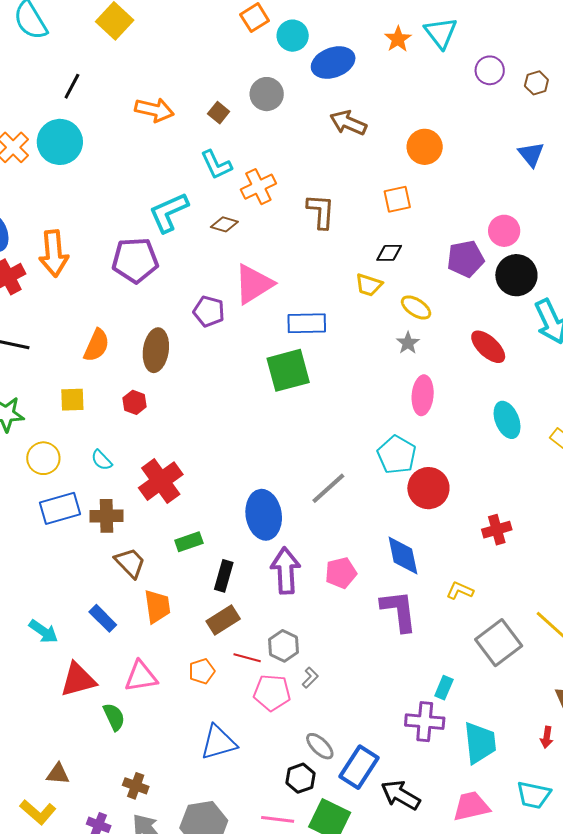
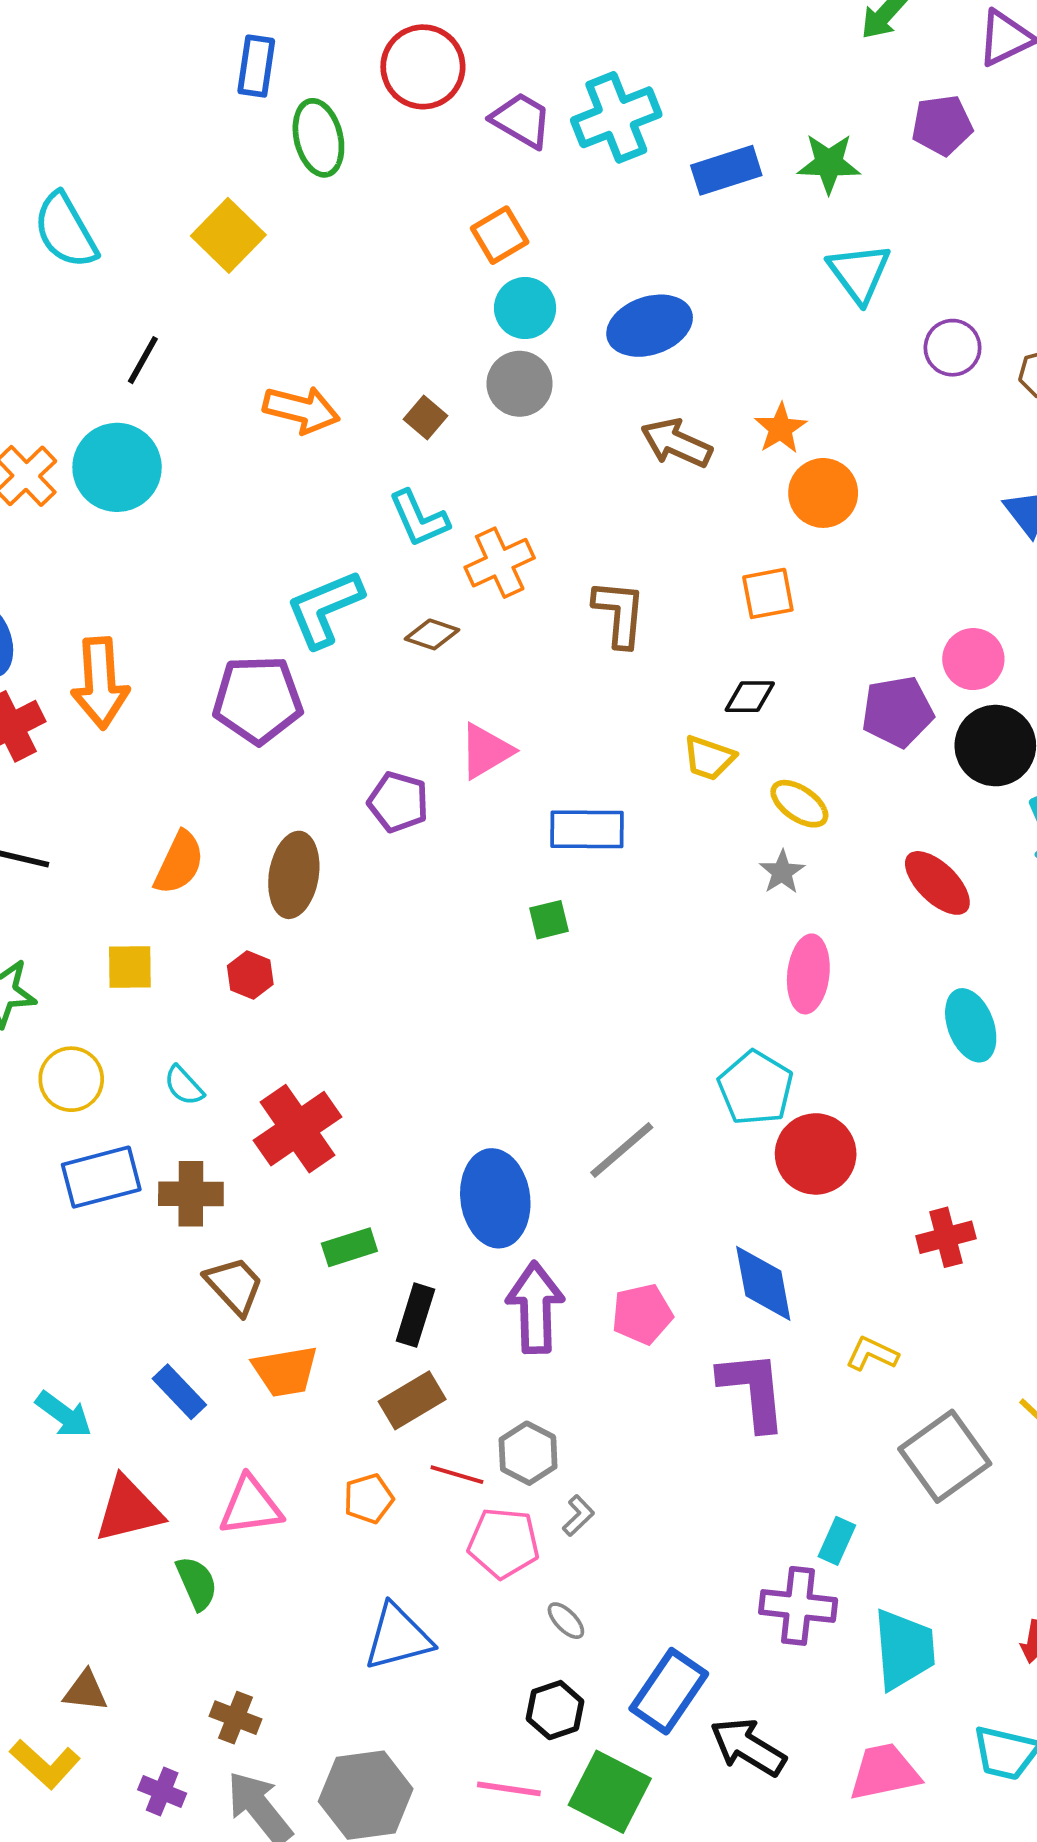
cyan circle: (293, 36) -> (525, 308), moved
orange star: (398, 39) -> (781, 428), moved
pink triangle: (254, 284) -> (486, 751), size x0.7
green square: (288, 370) -> (549, 920), size x0.5
orange trapezoid: (157, 606) -> (285, 1371), turned 87
gray ellipse: (320, 746) -> (566, 1621), moved, size x0.7

